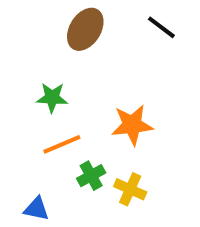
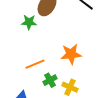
green star: (52, 98) -> (29, 22), moved

